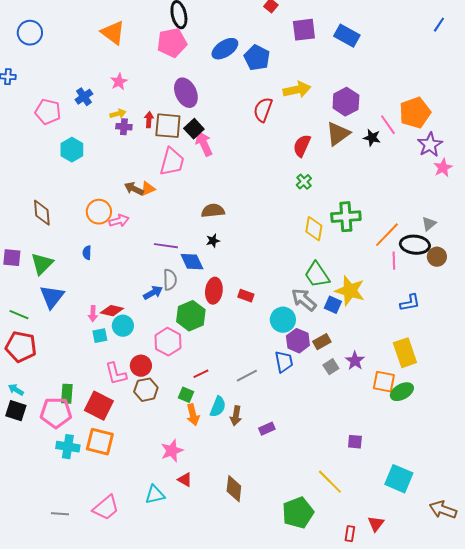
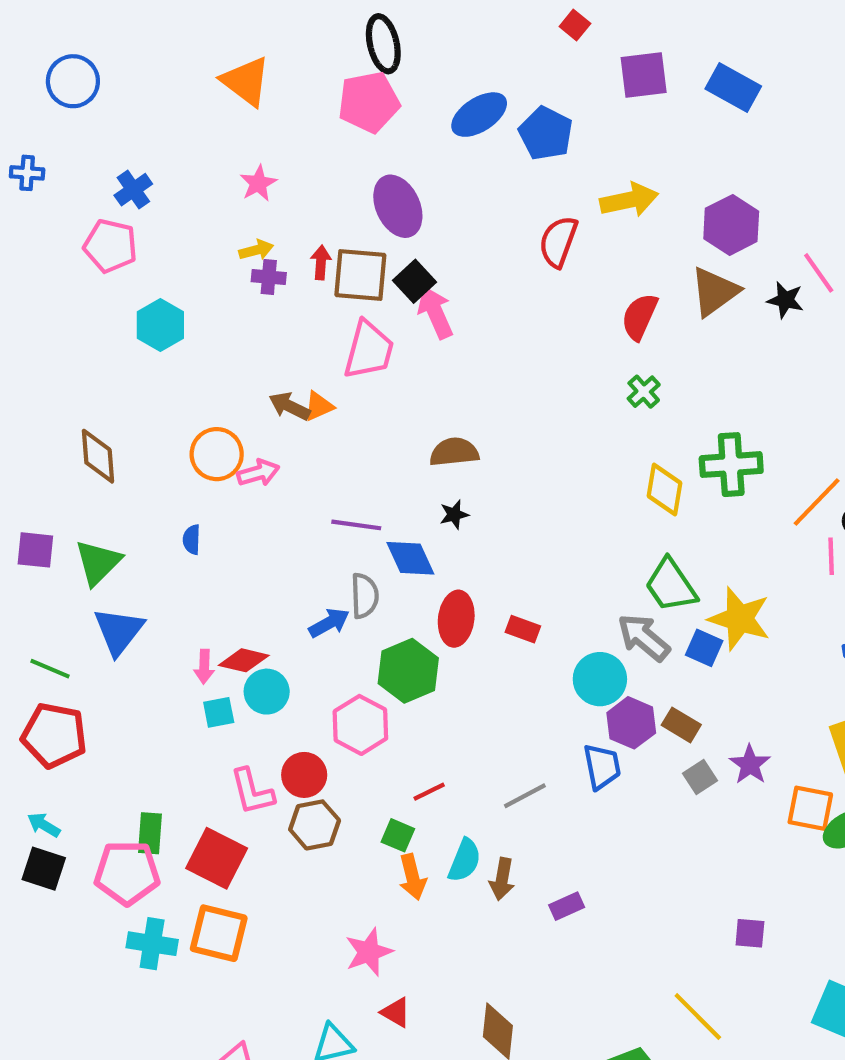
blue cross: (84, 97) -> (133, 190), moved
brown rectangle: (322, 342) -> (681, 725), turned 60

